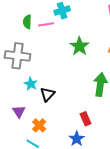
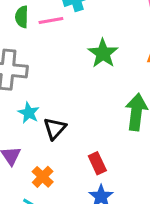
red rectangle: (85, 119) -> (97, 163), moved

